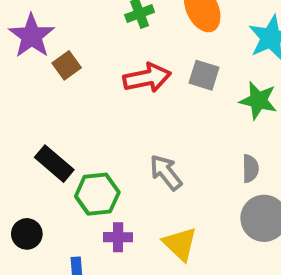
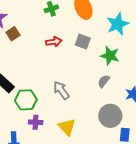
red arrow: (147, 78) -> (54, 42), size x0.7
gray semicircle: (250, 169) -> (104, 81), moved, turned -144

